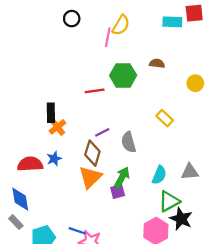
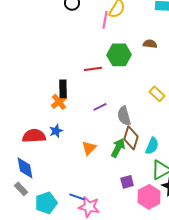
black rectangle: (51, 113) -> (63, 89), moved
brown diamond: (92, 153) -> (131, 138), moved
orange triangle: (90, 177) -> (89, 148), size x0.7
purple square: (118, 191) -> (127, 182), moved

